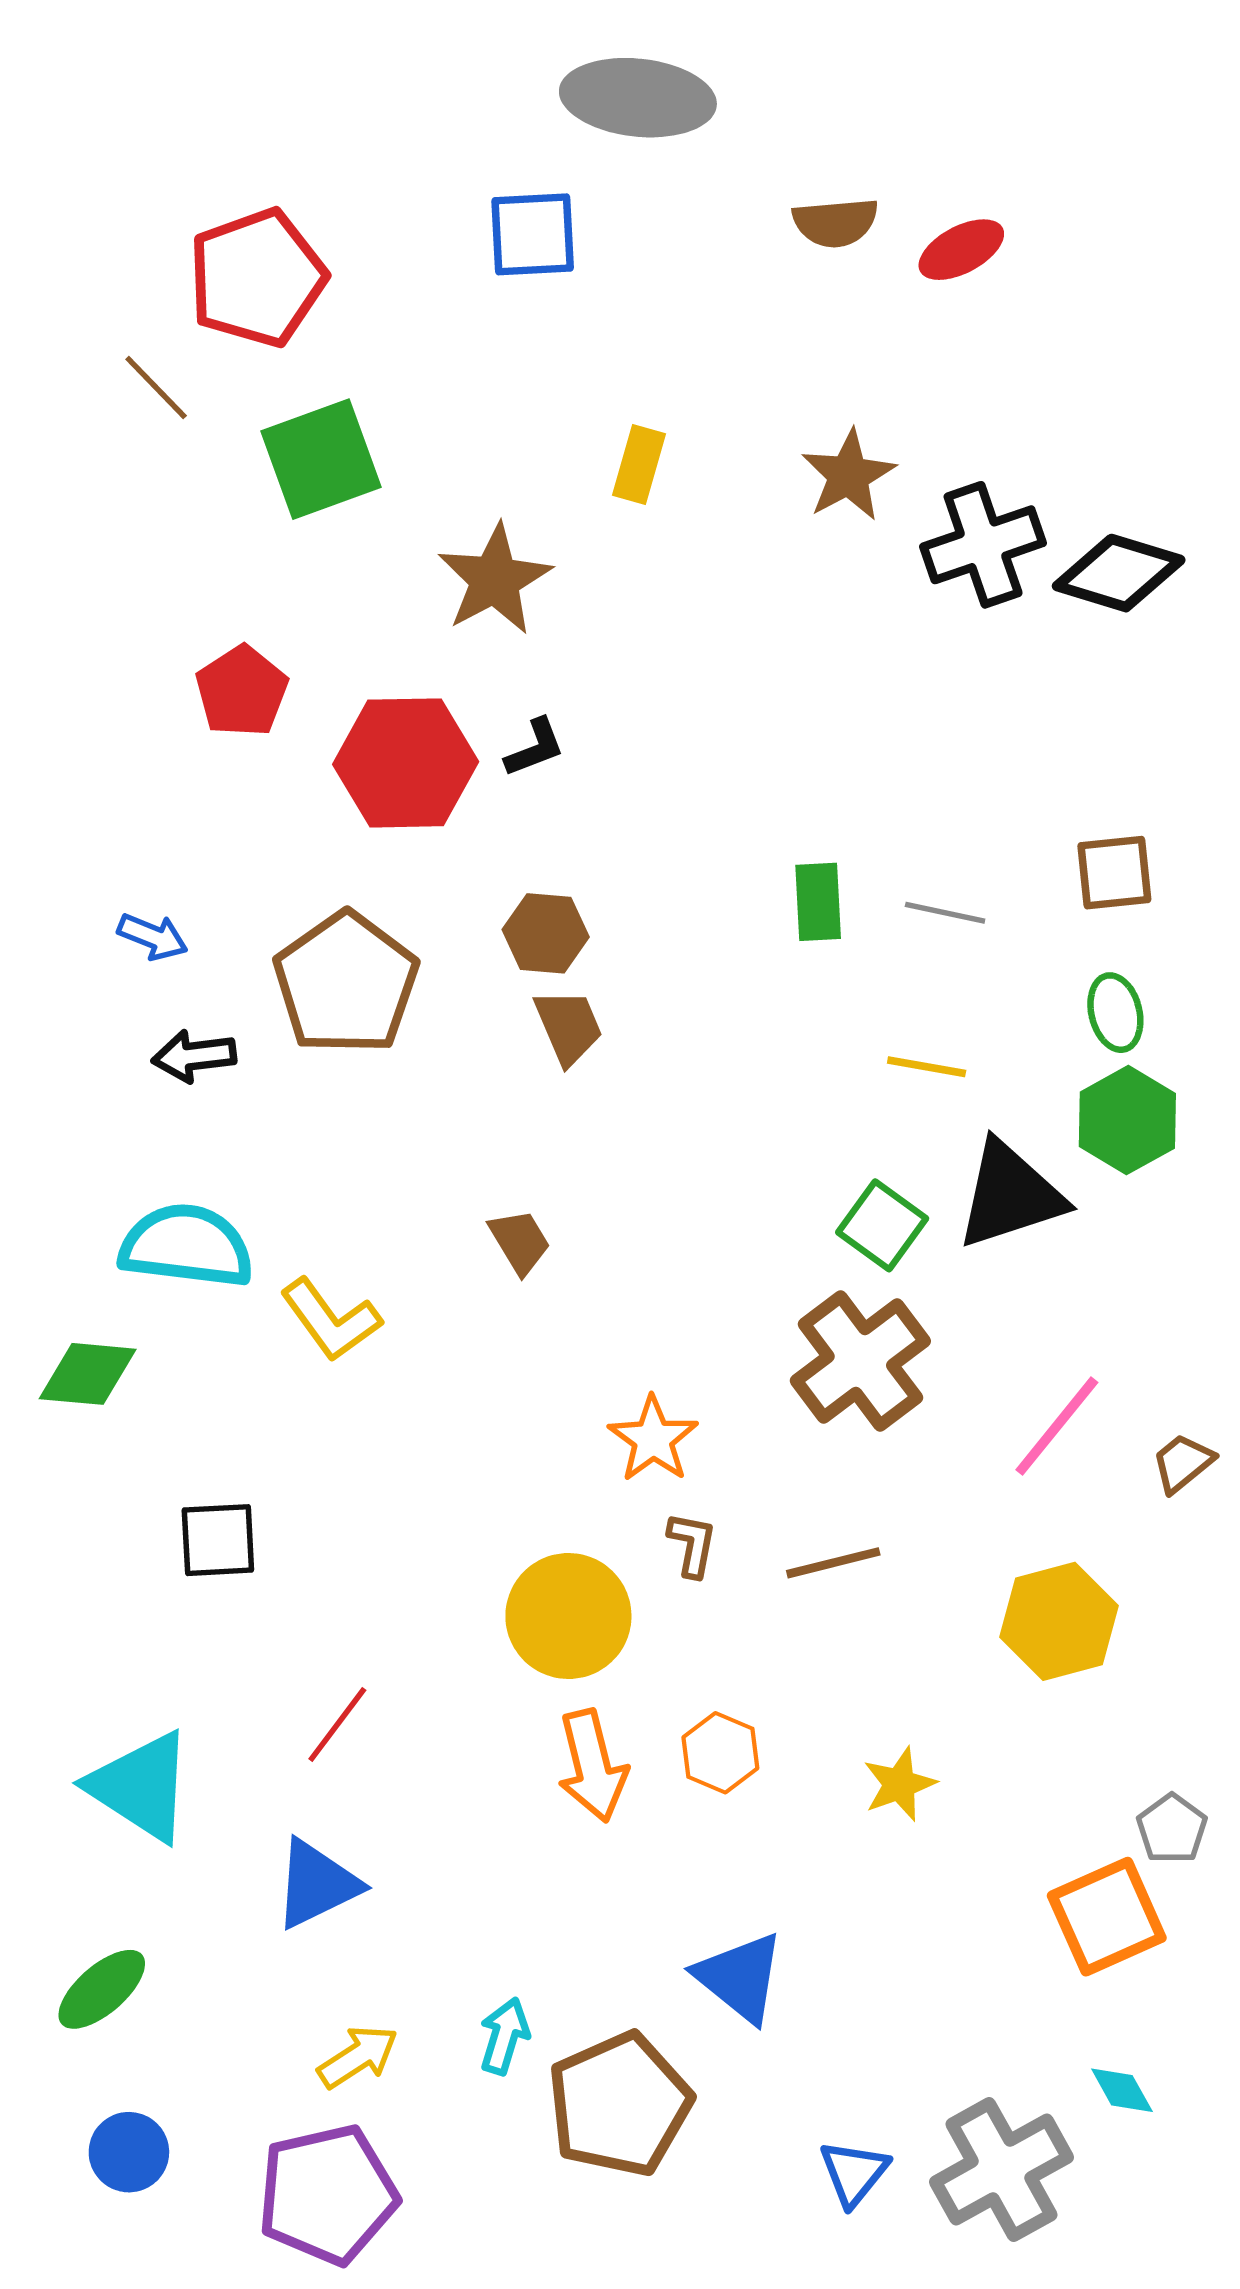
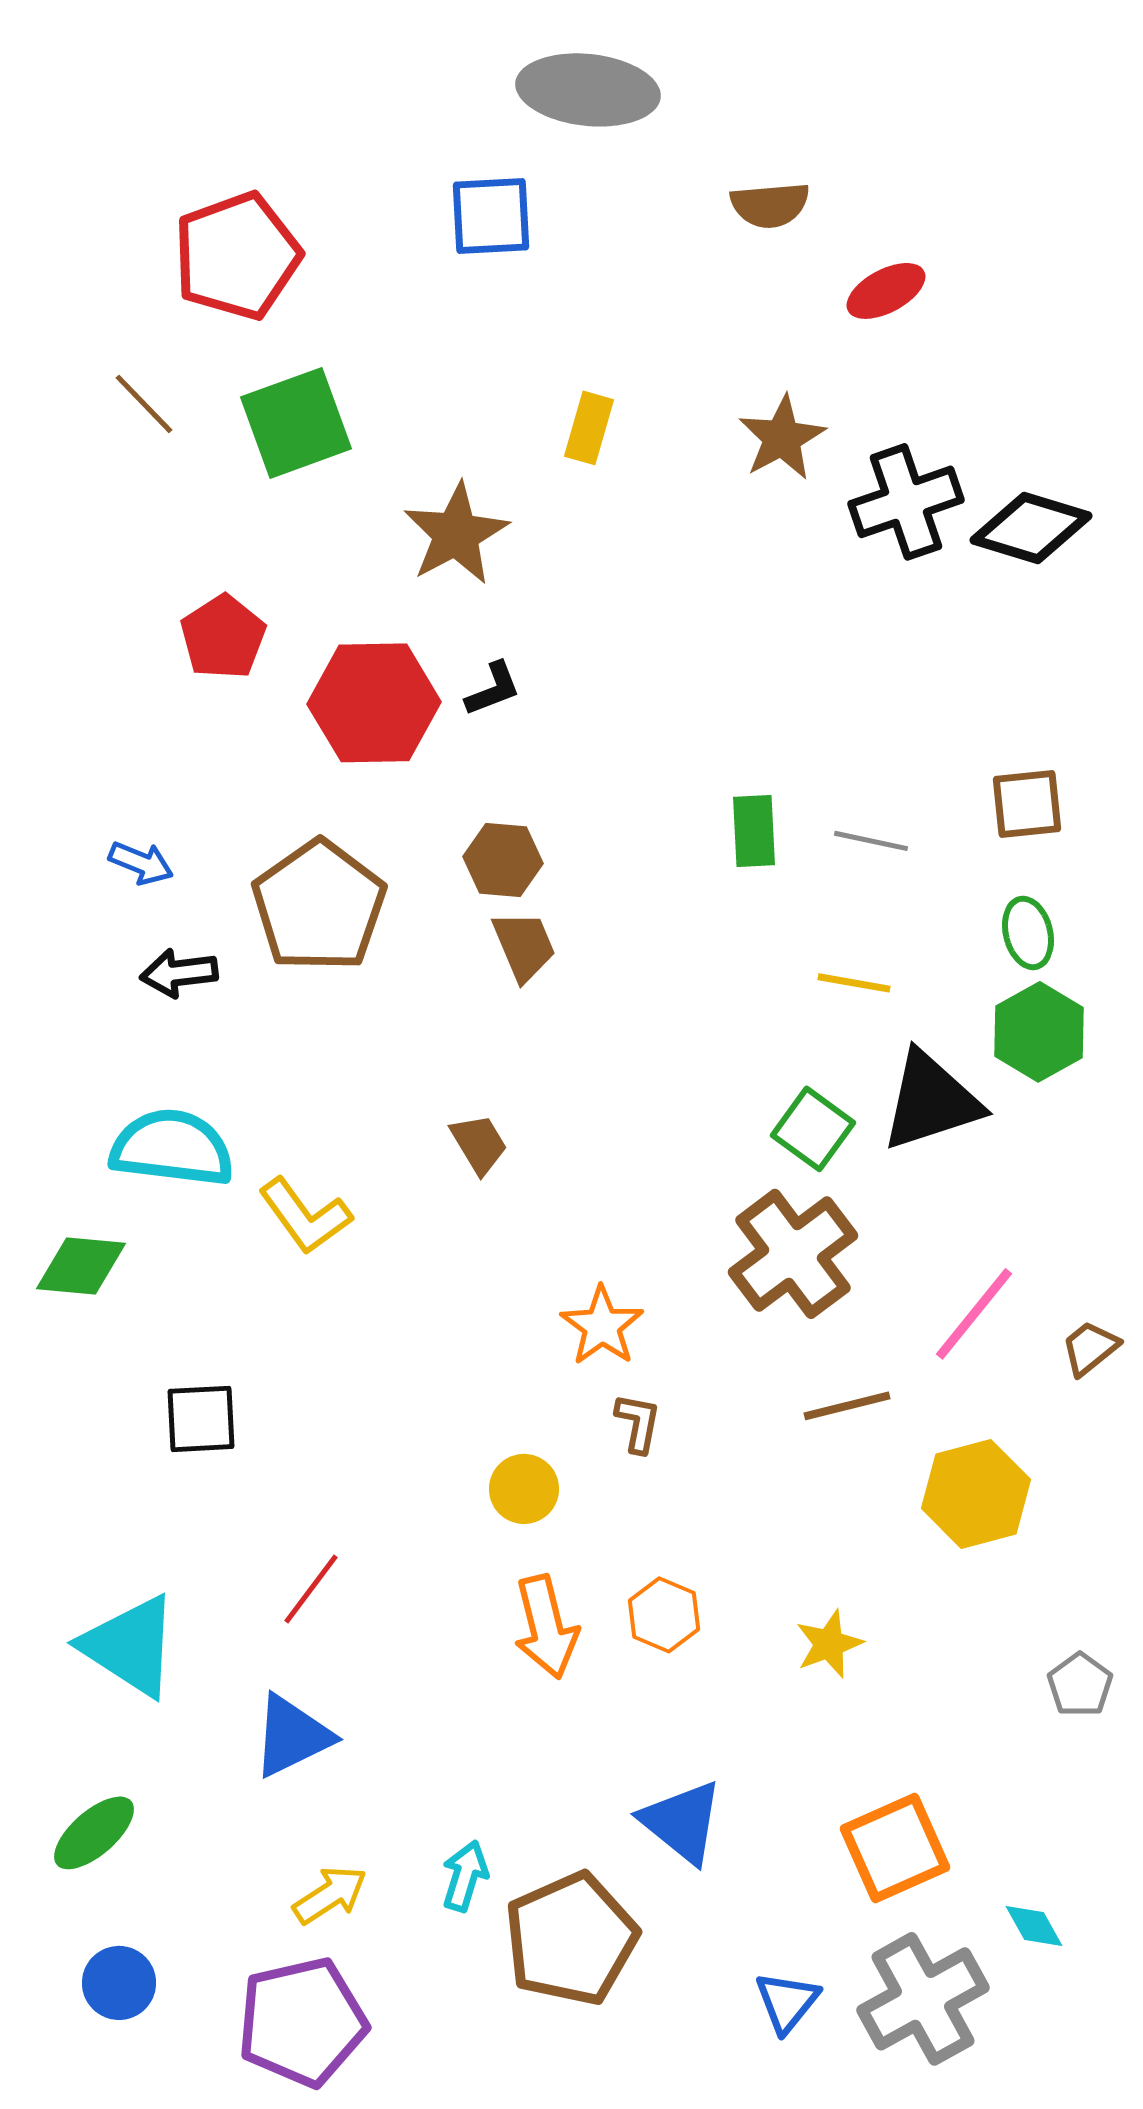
red ellipse: (961, 250) -> (886, 291), moved
brown line: (156, 387) -> (144, 404), moved
brown line: (833, 1563) -> (847, 1406), moved
yellow circle: (568, 1616) -> (524, 1489), size x0.6
orange square: (1107, 1917) -> (895, 1848), moved

